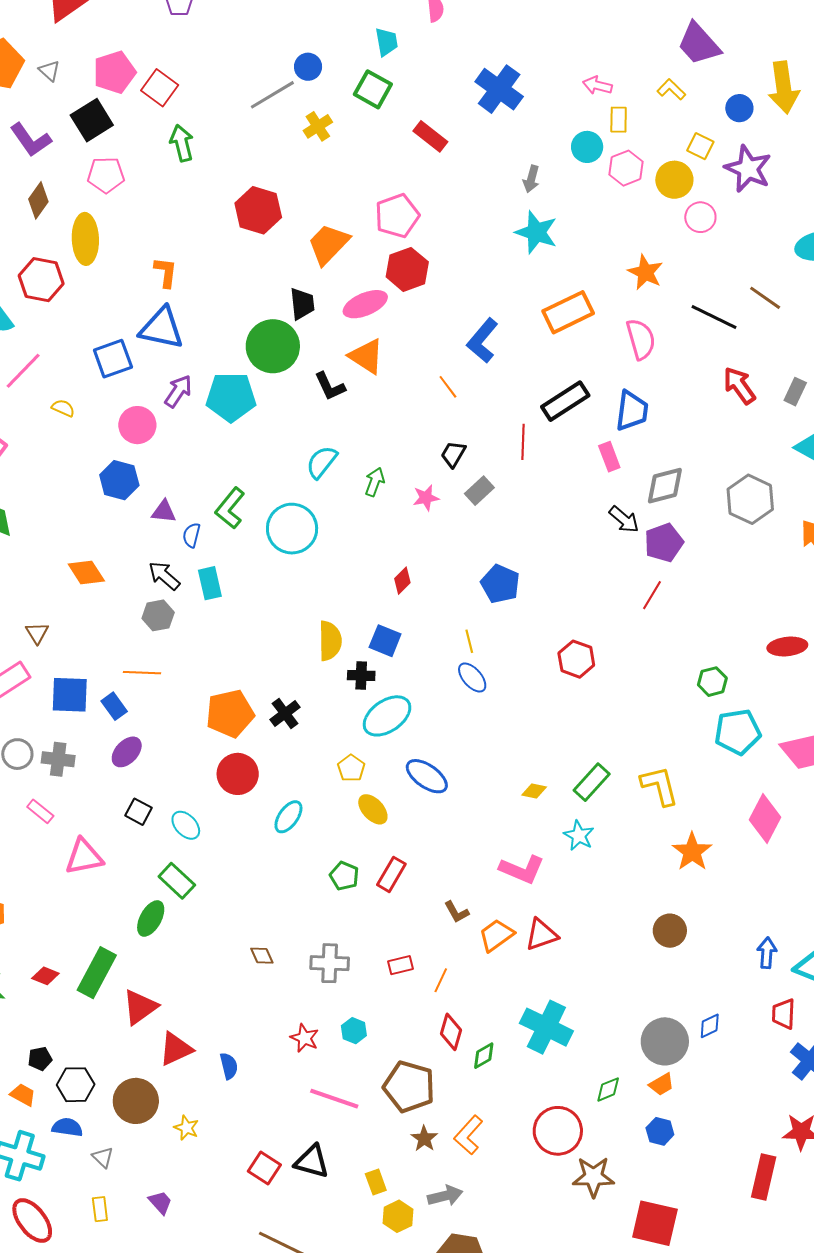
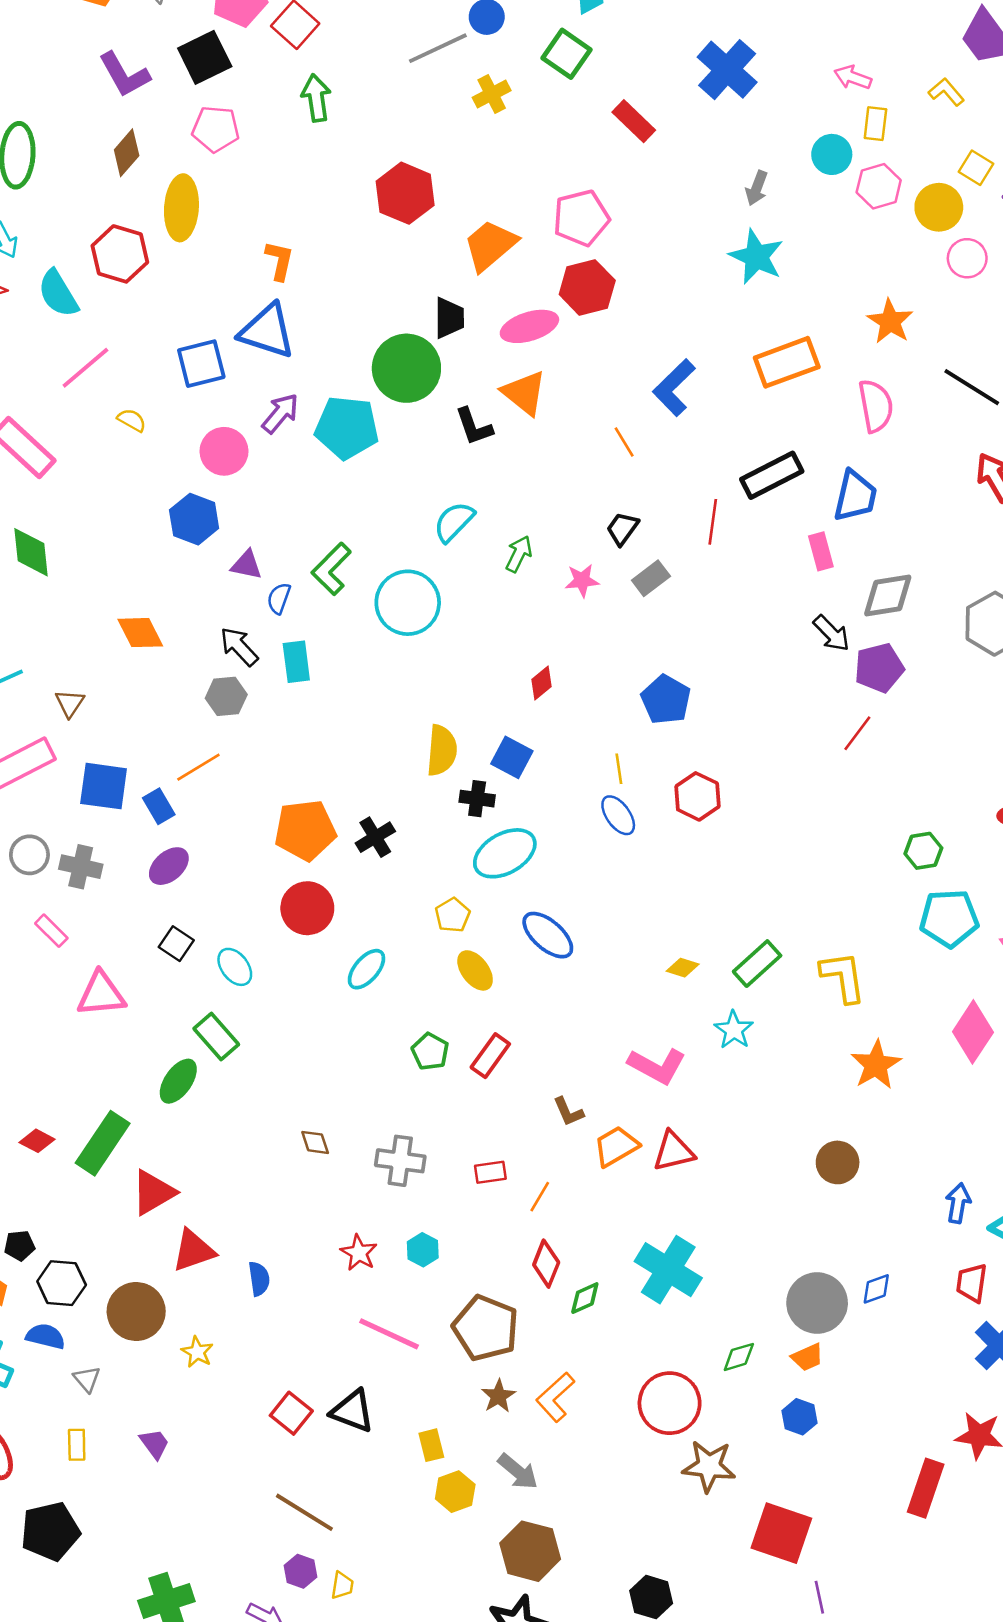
red hexagon: (576, 659) -> (697, 796), moved
orange line: (142, 673) -> (198, 767), turned -39
gray arrow: (445, 1196) -> (518, 1472), turned 48

